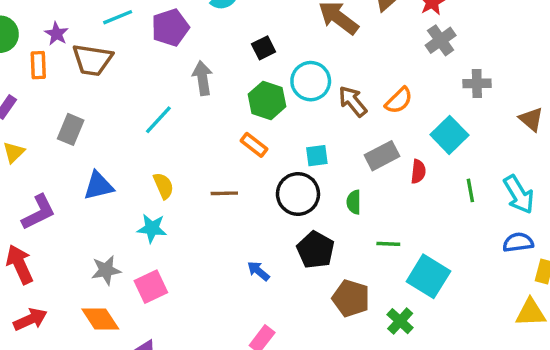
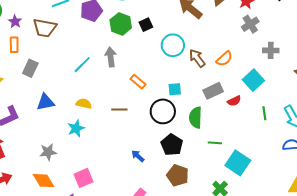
purple star: (56, 34) -> (15, 21), moved
orange rectangle: (38, 65) -> (14, 45), moved
gray arrow: (203, 78) -> (111, 57), moved
green hexagon: (267, 100) -> (121, 24), moved
red semicircle: (418, 172) -> (234, 101), turned 56
yellow semicircle: (163, 186) -> (84, 104), turned -56
green semicircle: (354, 202) -> (195, 118), size x1.5
cyan star: (152, 228) -> (76, 128), turned -30
pink square: (151, 287) -> (84, 178), moved
brown pentagon: (351, 298) -> (178, 175), moved

